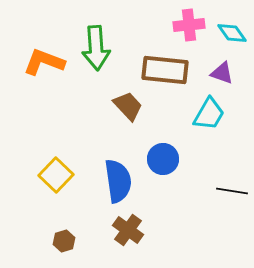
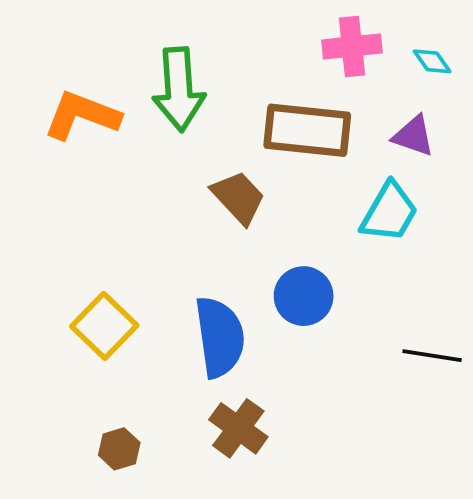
cyan diamond: (232, 33) -> (432, 61), size x0.7

